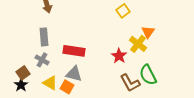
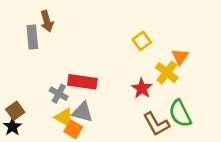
yellow square: (123, 11) -> (142, 41), moved
gray rectangle: (44, 37) -> (32, 37), moved
gray cross: (42, 60) -> (59, 94), moved
yellow triangle: (50, 83) -> (64, 117), moved

